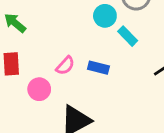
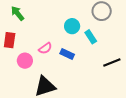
cyan circle: (105, 16) -> (72, 26), moved

